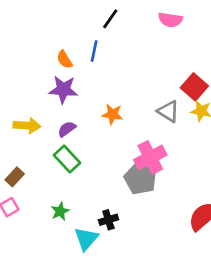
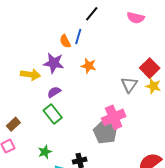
orange semicircle: (64, 59) -> (65, 41), moved
gray triangle: (168, 111) -> (129, 85), turned 30
orange star: (112, 114) -> (89, 66), moved
yellow arrow: (27, 126) -> (30, 75), moved

